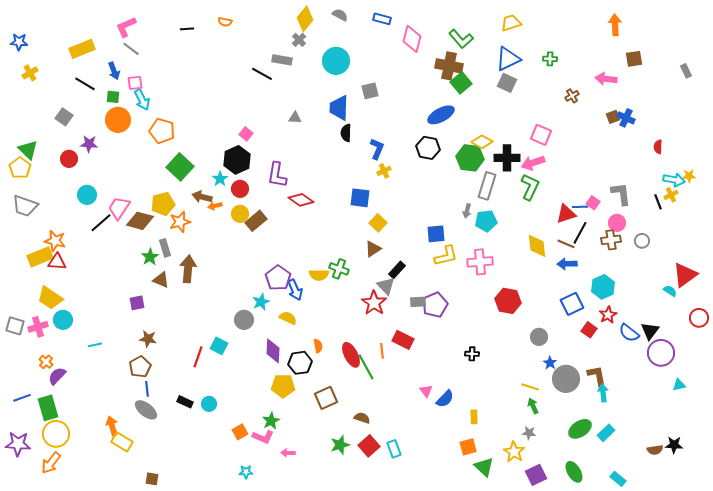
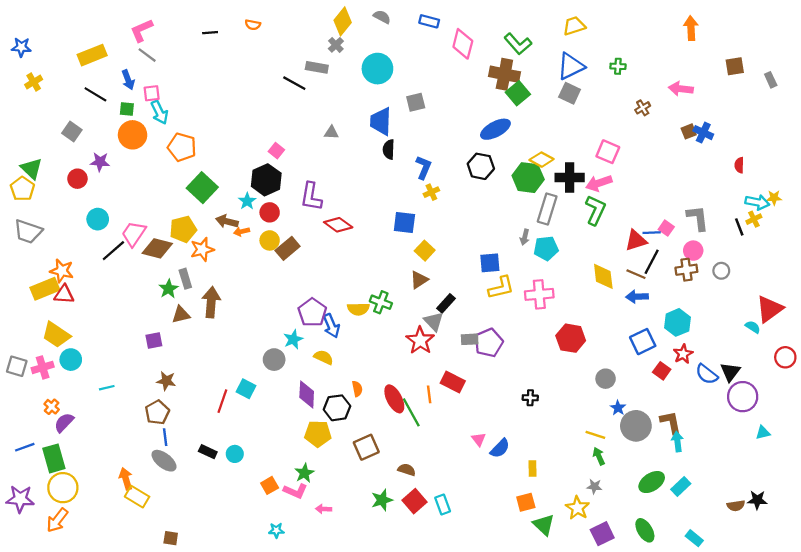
brown square: (634, 59) -> (735, 66), moved
brown triangle: (161, 280) -> (181, 315), turned -36

